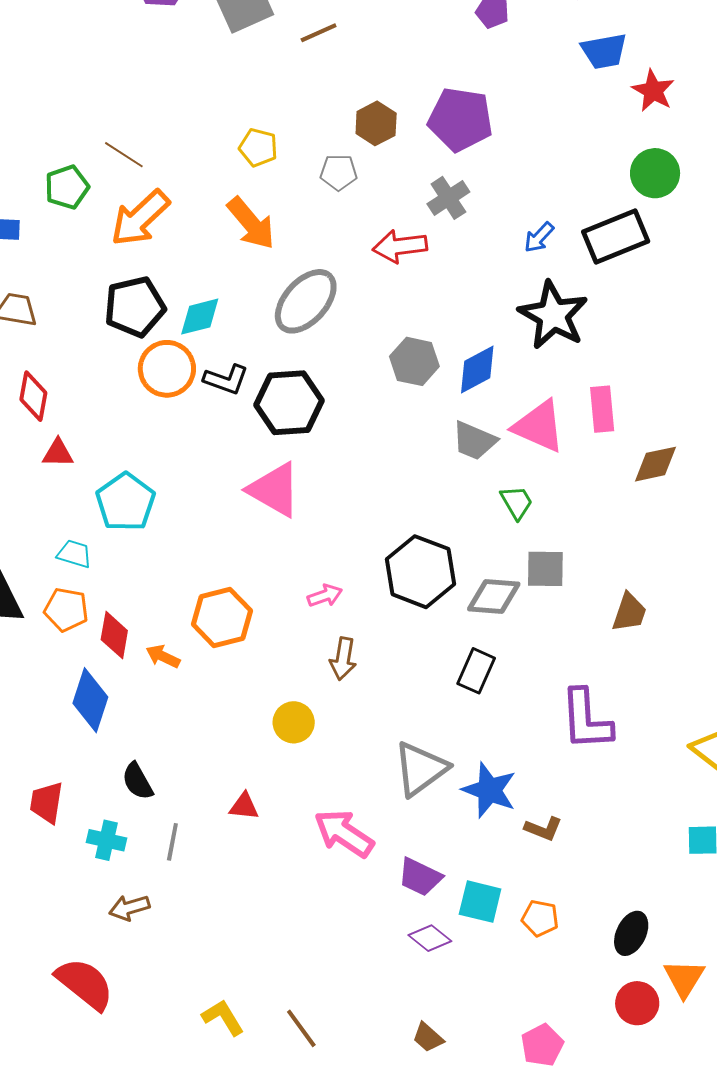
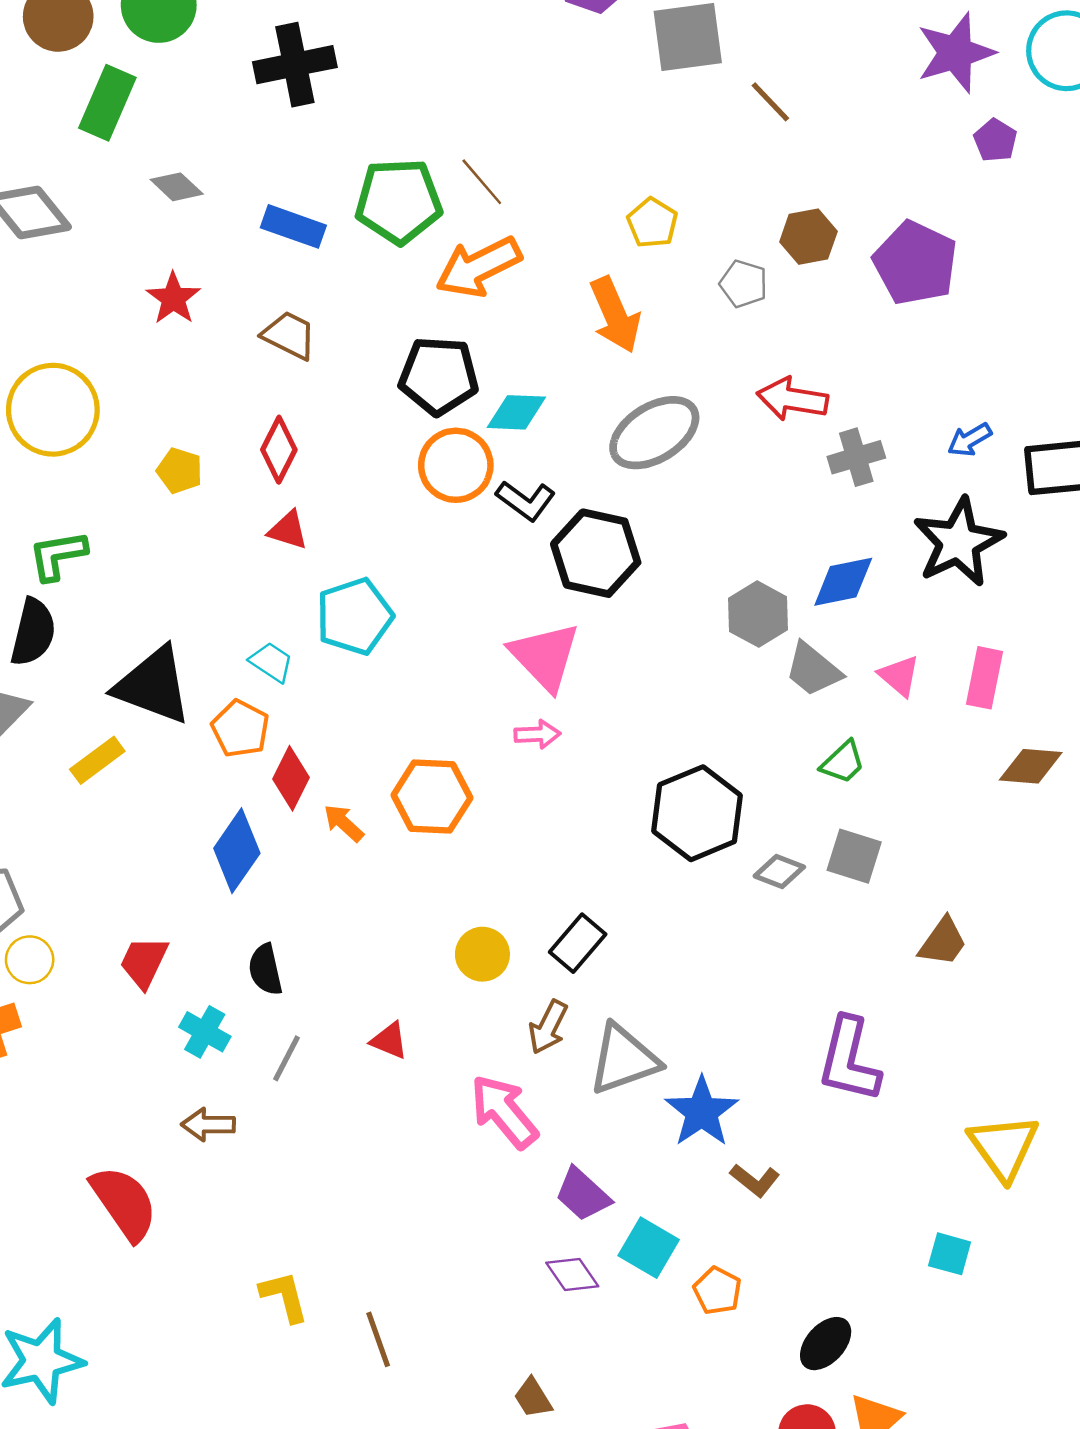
brown line: (319, 33) -> (770, 102), turned 54
green pentagon: (67, 187) -> (399, 201), size x1.5
gray cross: (448, 198) -> (856, 457), moved
gray hexagon: (414, 361) -> (758, 614), moved
pink triangle: (539, 426) -> (899, 676), size x0.6
green trapezoid: (517, 502) -> (843, 762), turned 60
pink arrow: (325, 596) -> (537, 734), moved
gray diamond: (494, 597) -> (779, 871), size x0.7
brown arrow: (343, 659) -> (548, 1027), moved
black rectangle: (476, 671) -> (578, 943), moved

